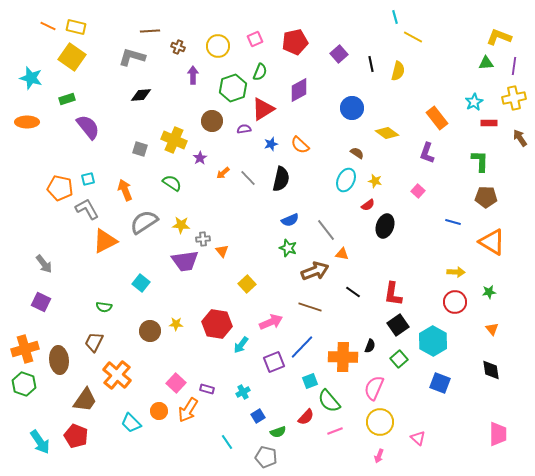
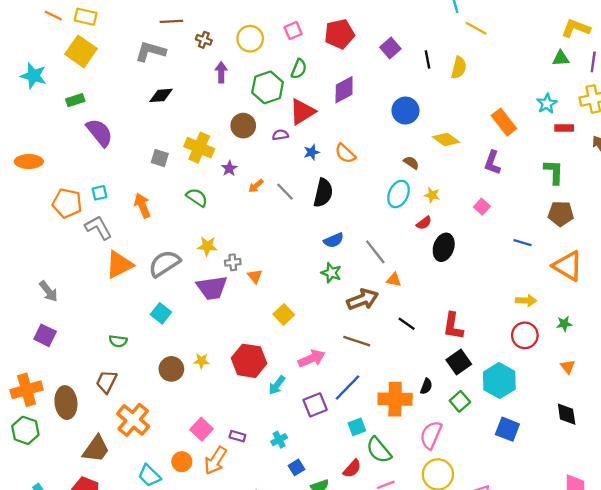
orange ellipse: (27, 122) -> (29, 162), moved
gray semicircle: (144, 222) -> (164, 263), moved

